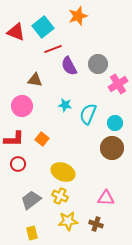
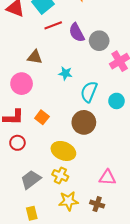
purple semicircle: (69, 66) -> (77, 33), moved
cyan star: (65, 105) -> (65, 73), moved
brown circle: (112, 148) -> (84, 122), moved

